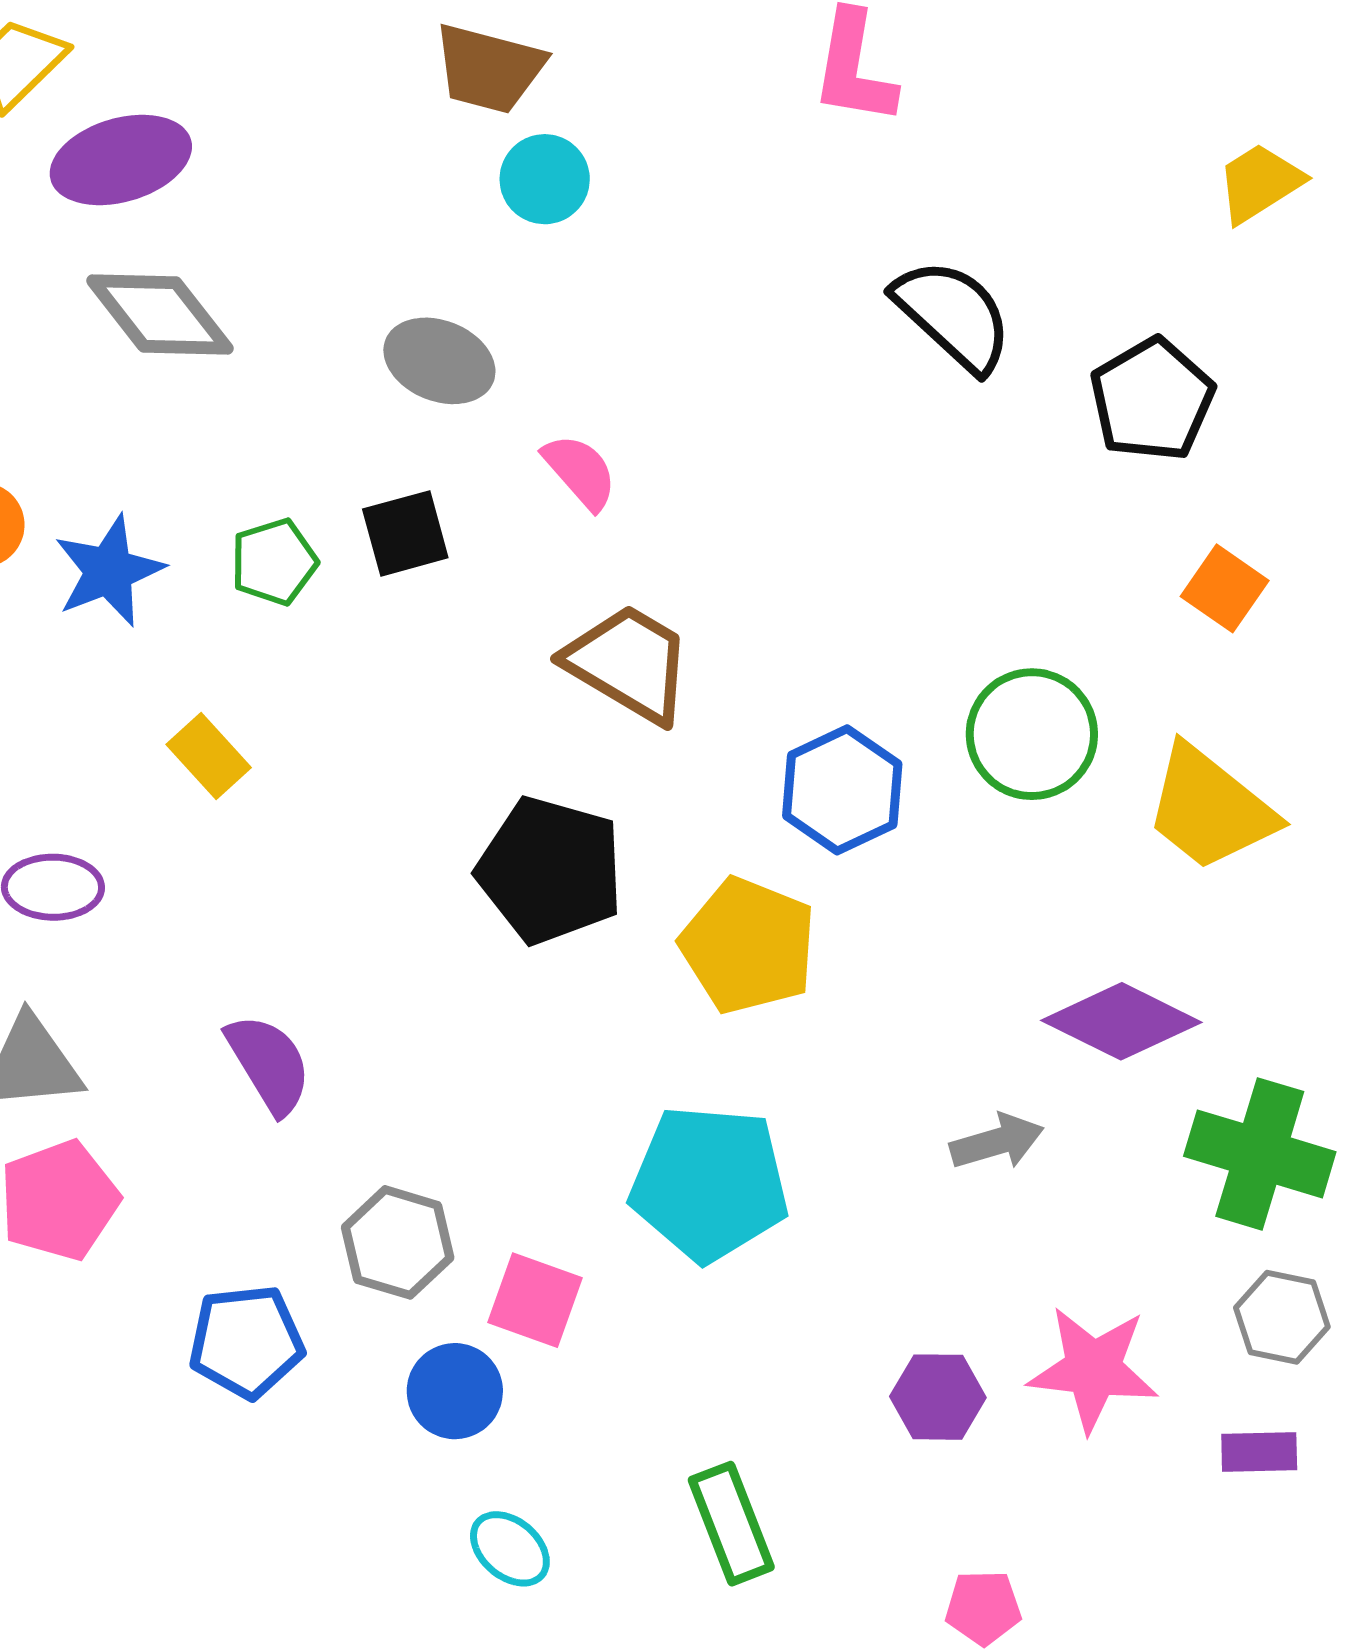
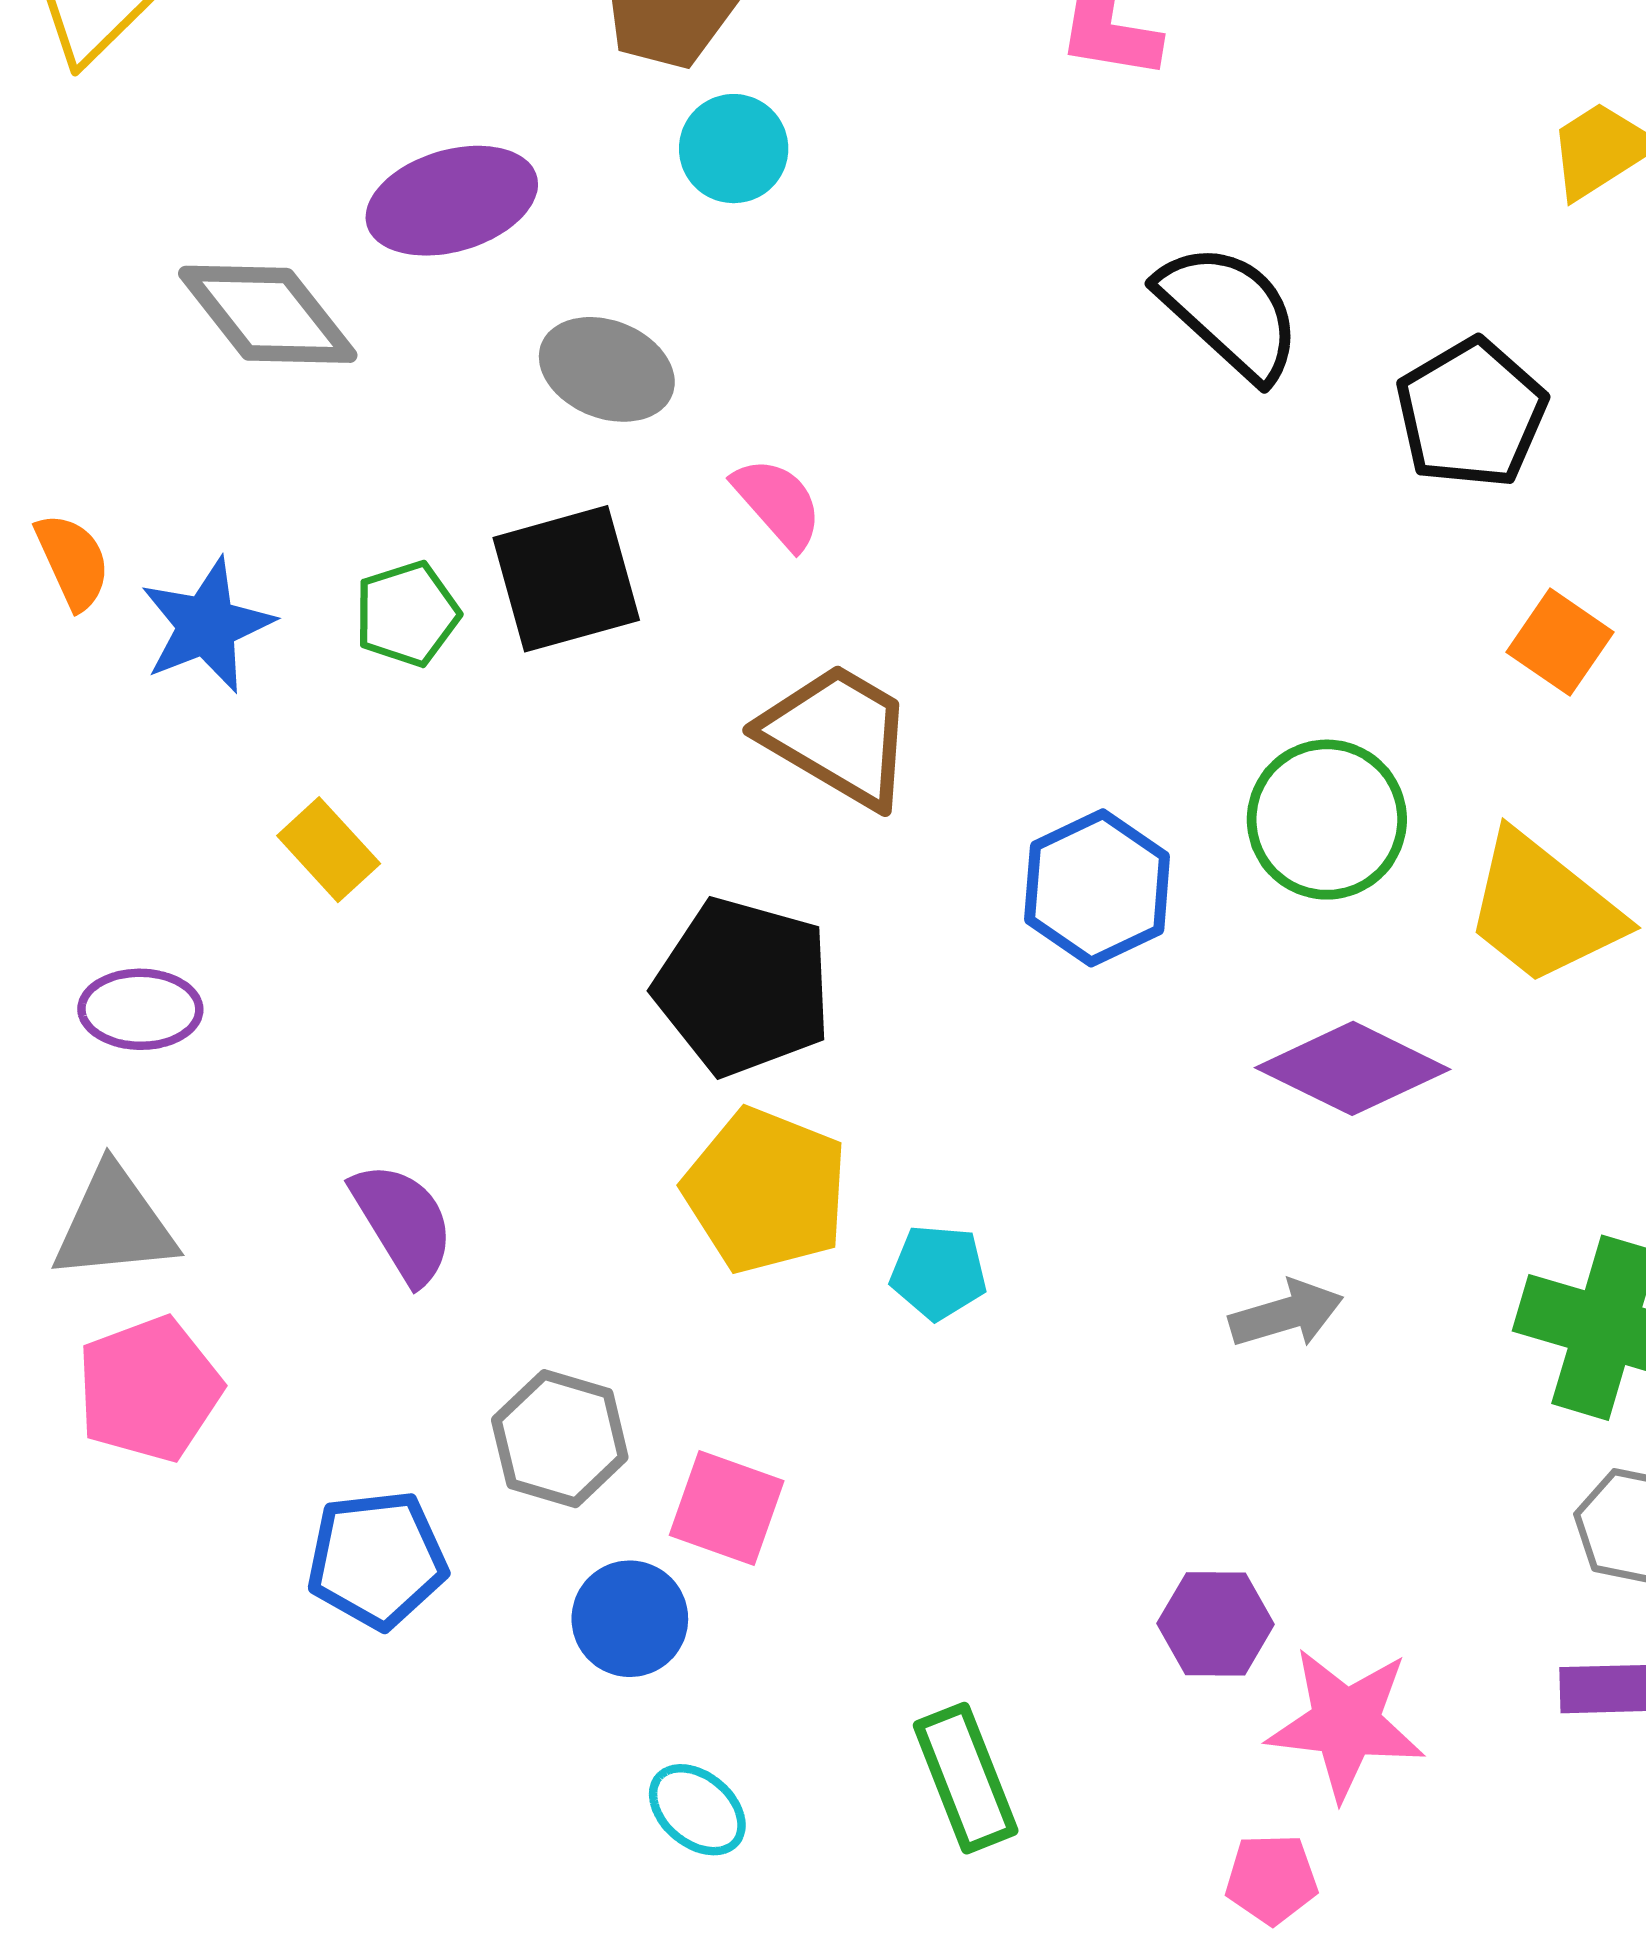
purple ellipse: (121, 160) -> (452, 201), moved
black square: (405, 533) -> (566, 579), size x1.4
yellow pentagon: (748, 946) -> (766, 1191), moved
purple diamond: (1121, 1021) -> (1353, 1068), moved
cyan pentagon: (709, 1183) -> (938, 1272), moved, size x0.5
pink star: (1093, 1369) -> (1346, 1723), moved

